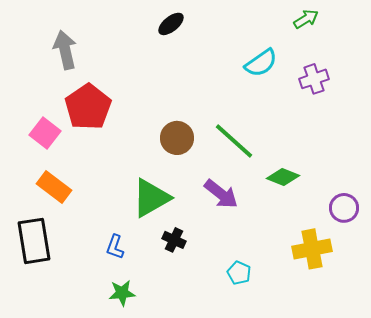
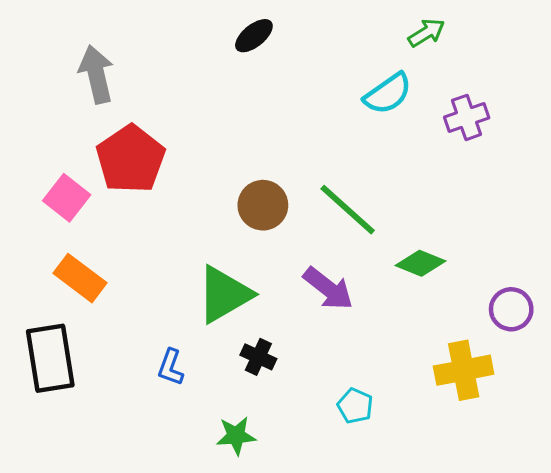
green arrow: (306, 19) -> (426, 33), moved
green star: (122, 293) -> (236, 436), moved

